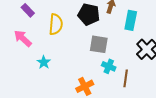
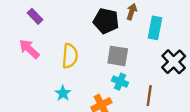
yellow semicircle: (56, 24) -> (70, 56), moved
cyan star: (44, 62) -> (63, 93), moved
cyan cross: (109, 66) -> (120, 82), moved

